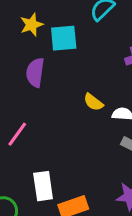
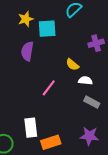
yellow semicircle: (93, 102) -> (72, 65), moved
pink line: (17, 134) -> (49, 88), moved

